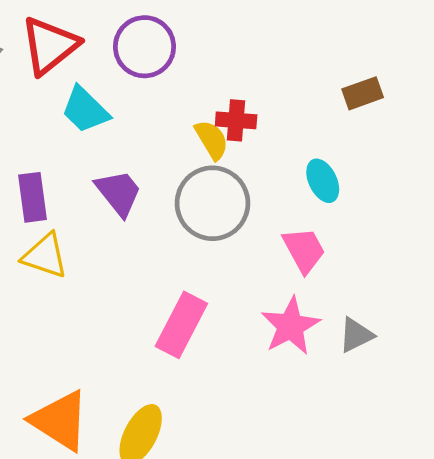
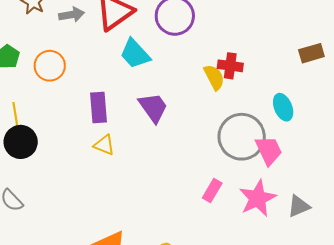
gray circle: (212, 203) -> (242, 137), moved
yellow triangle: (45, 256) -> (104, 145), size x0.7
pink rectangle: (181, 325) -> (212, 191), moved, size x0.6

